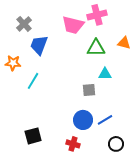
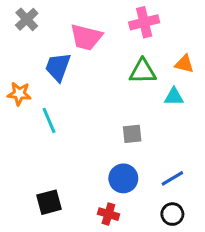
gray cross: (24, 24) -> (27, 19), moved
pink trapezoid: (73, 25) -> (86, 37), moved
cyan triangle: (105, 74) -> (174, 97), moved
cyan line: (33, 81) -> (49, 120), turned -54
blue line: (105, 120) -> (172, 178), moved

